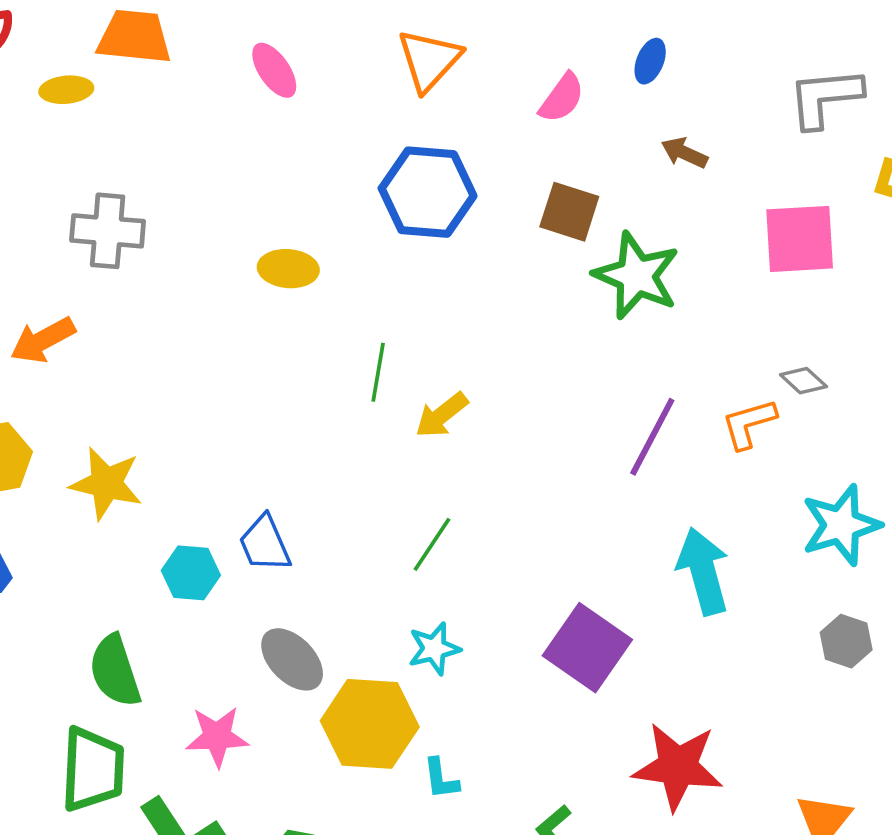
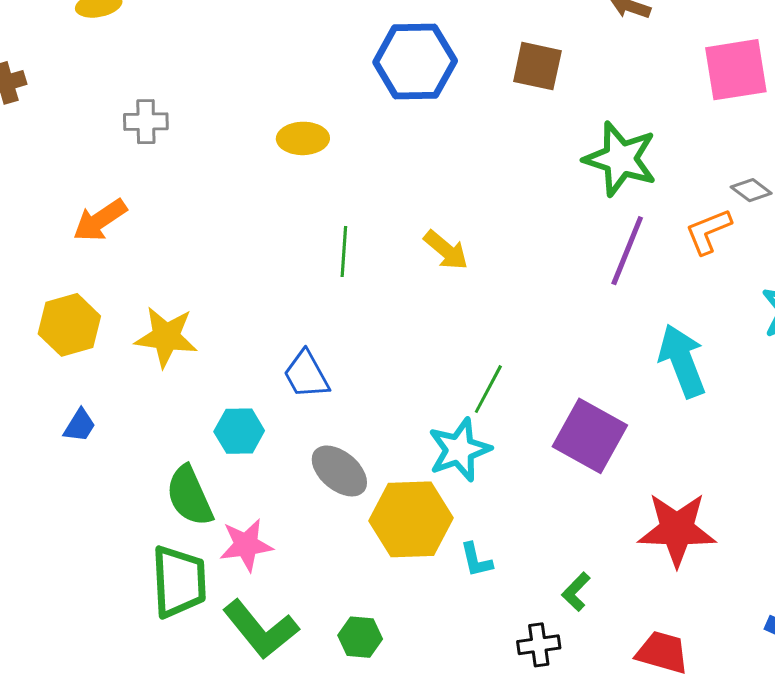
gray cross: (108, 231) -> (146, 122), size x0.7
green star: (636, 276) -> (620, 159), moved
green line: (378, 372) -> (344, 251), moved
yellow arrow: (442, 415) -> (446, 250), turned -96
green line: (432, 544) -> (488, 389), moved
cyan hexagon: (191, 573) -> (239, 431), moved
cyan star: (434, 649) -> (459, 450), size x1.4
pink star: (217, 737) -> (246, 545), moved

